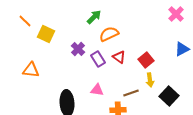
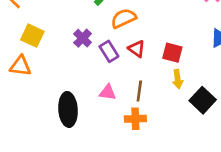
yellow square: (46, 34) -> (32, 36), moved
red square: (146, 60) -> (172, 53), turned -35
brown line: (131, 93) -> (139, 91), moved, turned -63

